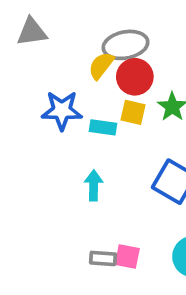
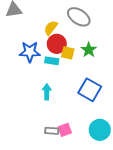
gray ellipse: (125, 45) -> (79, 17), moved, turned 45
red circle: (135, 77) -> (57, 44), moved
pink square: (127, 257) -> (65, 130), turned -32

